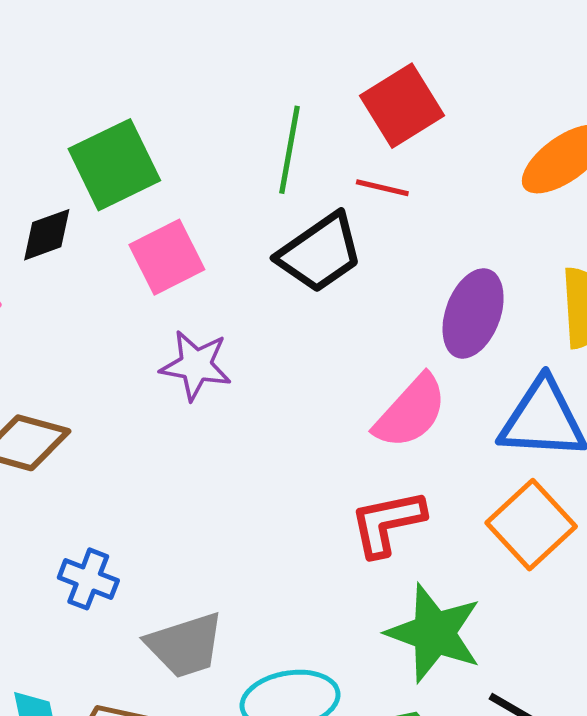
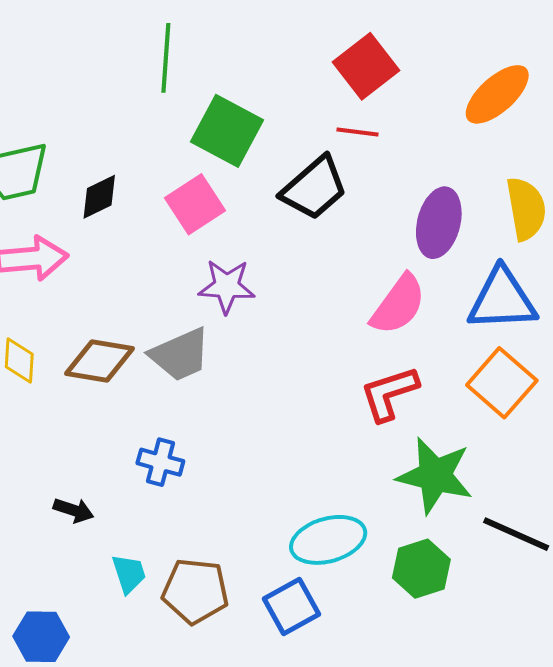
green line: (289, 150) -> (166, 58), moved
green square: (114, 165) -> (227, 131), moved, turned -30
gray trapezoid: (185, 645) -> (180, 355), moved

